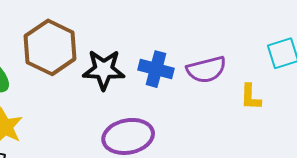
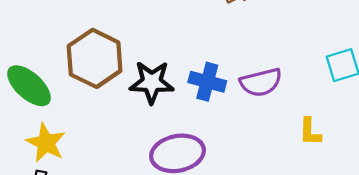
yellow L-shape: (251, 97) -> (310, 132), moved

